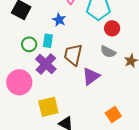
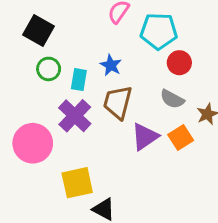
blue star: (59, 20) -> (111, 65), moved
green circle: (29, 44) -> (49, 69), moved
orange square: (113, 115) -> (181, 138), moved

